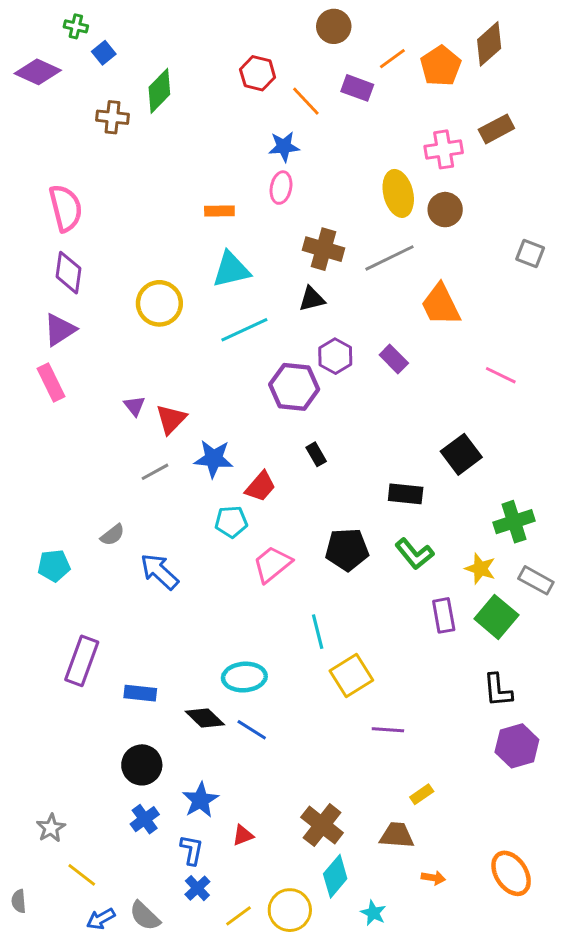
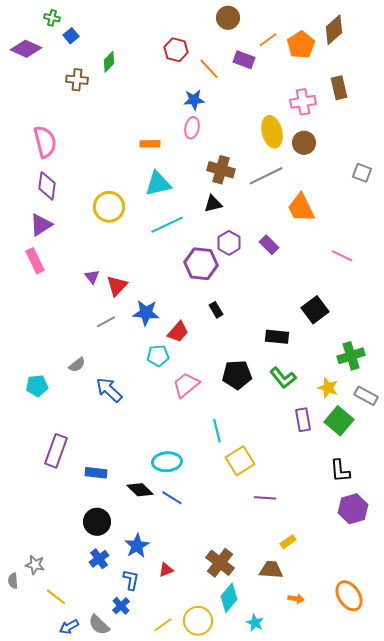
green diamond: (159, 91) -> (109, 62), size x0.7
brown rectangle: (496, 129) -> (339, 88), turned -75
gray star: (51, 828) -> (35, 565), turned -30
blue cross: (197, 888) -> (121, 606), moved
gray semicircle: (19, 901) -> (13, 581), moved

